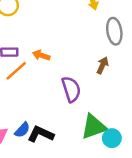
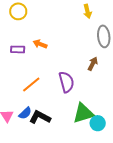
orange arrow: (41, 55) -> (40, 44), moved
orange line: (16, 71) -> (31, 84), moved

